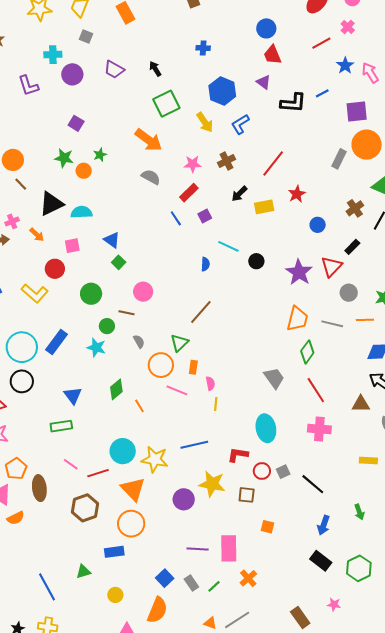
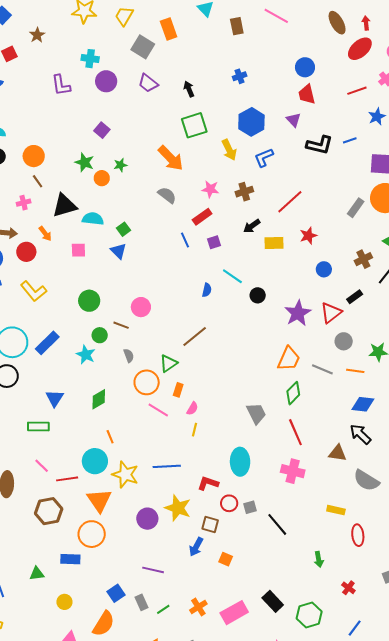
gray square: (86, 37) -> (143, 47), moved, size x1.6
blue cross: (203, 48) -> (240, 76), turned -32
pink cross: (12, 221) -> (24, 203), moved
green square: (119, 262) -> (123, 229), moved
red circle: (55, 269) -> (26, 252), moved
pink semicircle: (210, 383) -> (192, 409), turned 32
orange line: (139, 406) -> (110, 437), moved
blue arrow: (324, 525) -> (196, 547), moved
pink rectangle: (229, 548) -> (234, 613), moved, turned 52

